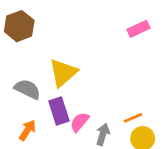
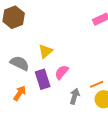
yellow triangle: (63, 73) -> (46, 51), size x0.7
pink semicircle: (80, 122) -> (62, 72), moved

